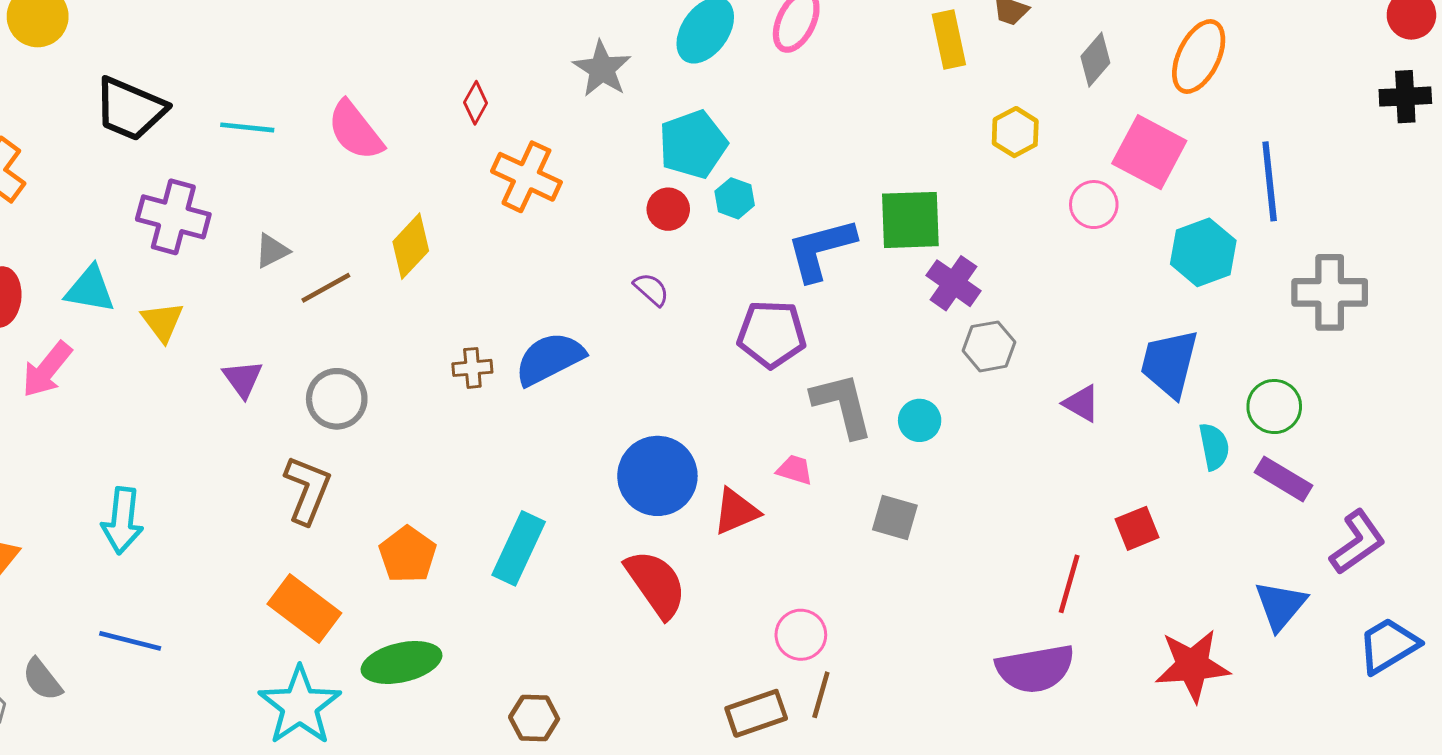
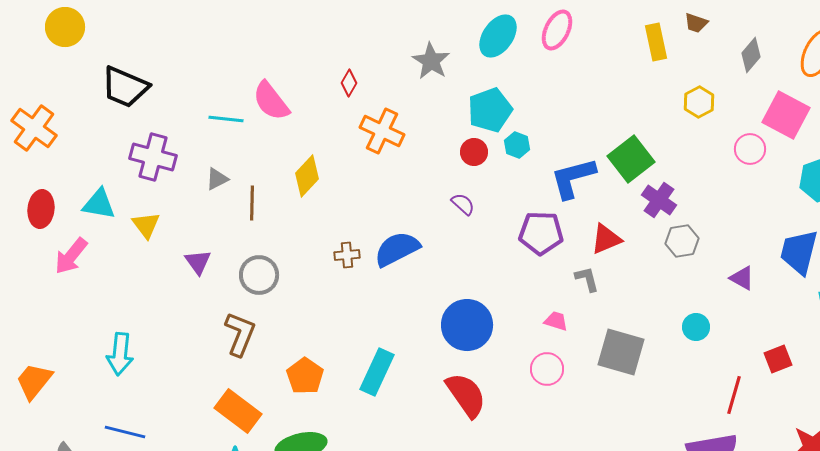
cyan line: (247, 127) -> (226, 119), moved
green square: (910, 220) -> (631, 159), turned -36
brown line: (326, 288) -> (252, 203), turned -60
gray L-shape: (842, 405) -> (587, 279), size x0.6
cyan circle: (920, 420) -> (696, 327), moved
red triangle: (736, 511) -> (606, 239), moved
gray square: (895, 518) -> (621, 352), size x1.6
pink circle: (801, 635) -> (547, 369), moved

